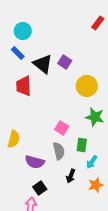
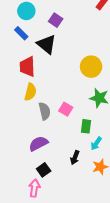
purple square: (65, 62) -> (56, 20), moved
yellow semicircle: (14, 139) -> (30, 92), moved
gray semicircle: (59, 151) -> (45, 111), moved
purple semicircle: (35, 162) -> (38, 144), turned 138

